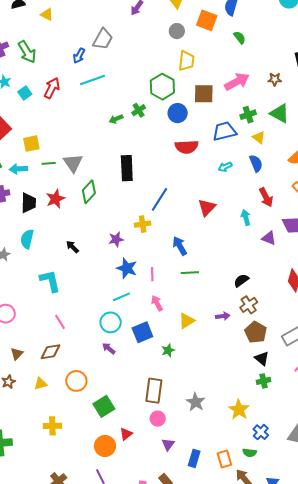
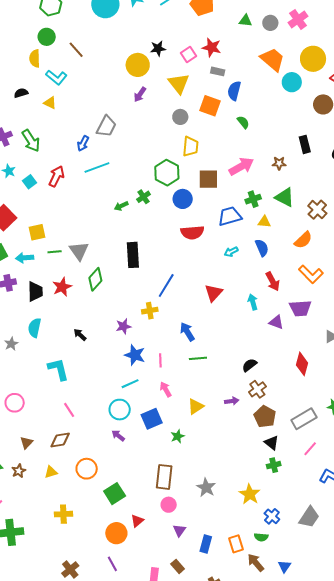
yellow triangle: (259, 138) -> (264, 222), turned -32

